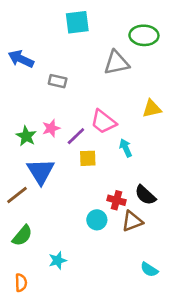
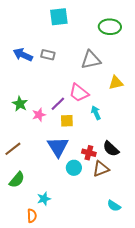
blue arrow: (21, 59) -> (23, 55), moved
gray triangle: (116, 63) -> (91, 60), moved
gray rectangle: (58, 81) -> (48, 55), moved
pink star: (51, 128) -> (39, 115), moved
blue triangle: (41, 171) -> (58, 147), moved
orange semicircle: (21, 283) -> (32, 216), moved

